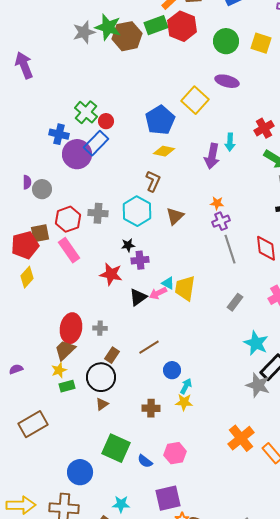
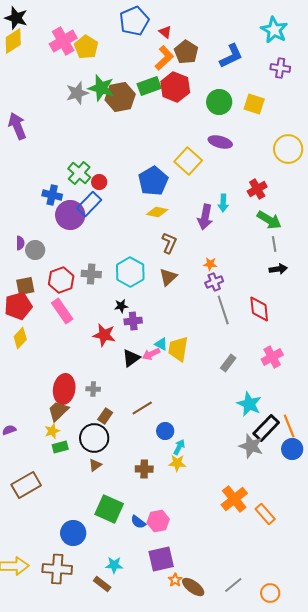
brown L-shape: (153, 181) -> (169, 243), moved
brown square: (40, 233) -> (25, 286), moved
pink hexagon: (175, 453) -> (158, 521), moved

